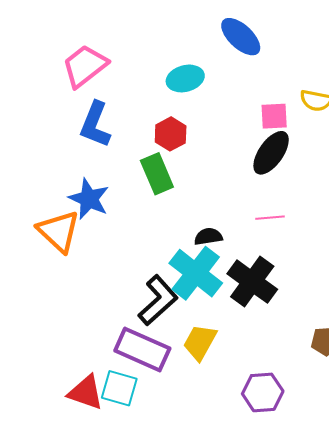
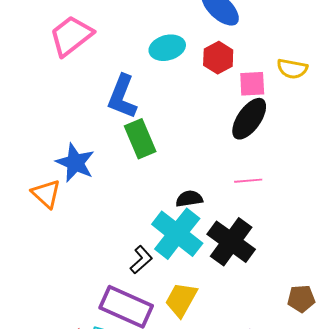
blue L-shape: (95, 125) -> (122, 97), moved
red hexagon: (171, 134) -> (218, 58), moved
orange triangle: (59, 231) -> (46, 194), size x0.7
black L-shape: (158, 300) -> (141, 260), size x0.6

